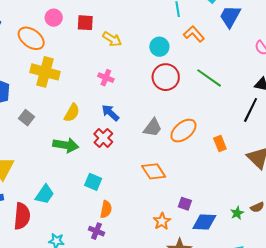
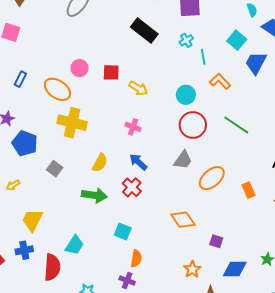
gray trapezoid: (153, 128) -> (183, 160), moved
purple square: (185, 204) -> (216, 241), moved

